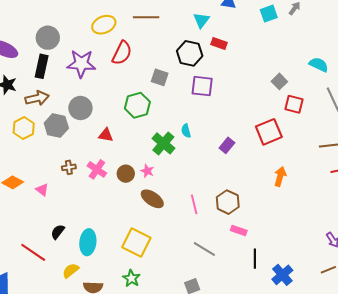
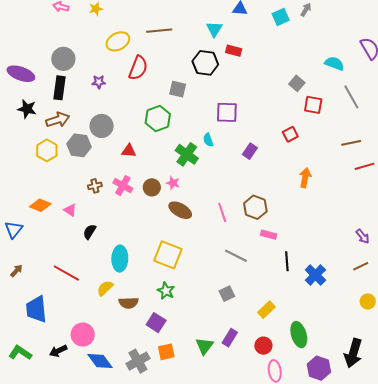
purple star: (81, 64) -> (99, 82), size x0.5
purple square: (202, 86) -> (227, 112), moved
red square: (269, 132) -> (290, 134), size x0.6
black semicircle: (58, 232) -> (90, 232), moved

